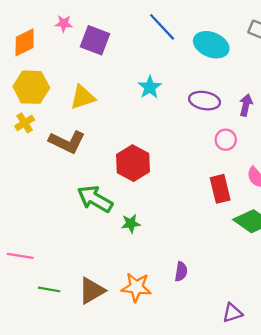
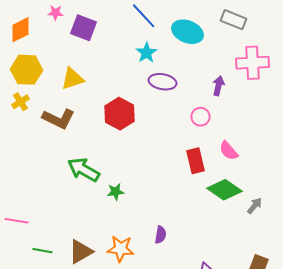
cyan star: (150, 87) -> (147, 53), moved
purple ellipse: (205, 101) -> (163, 82), moved
red hexagon: (133, 163) -> (120, 114), moved

